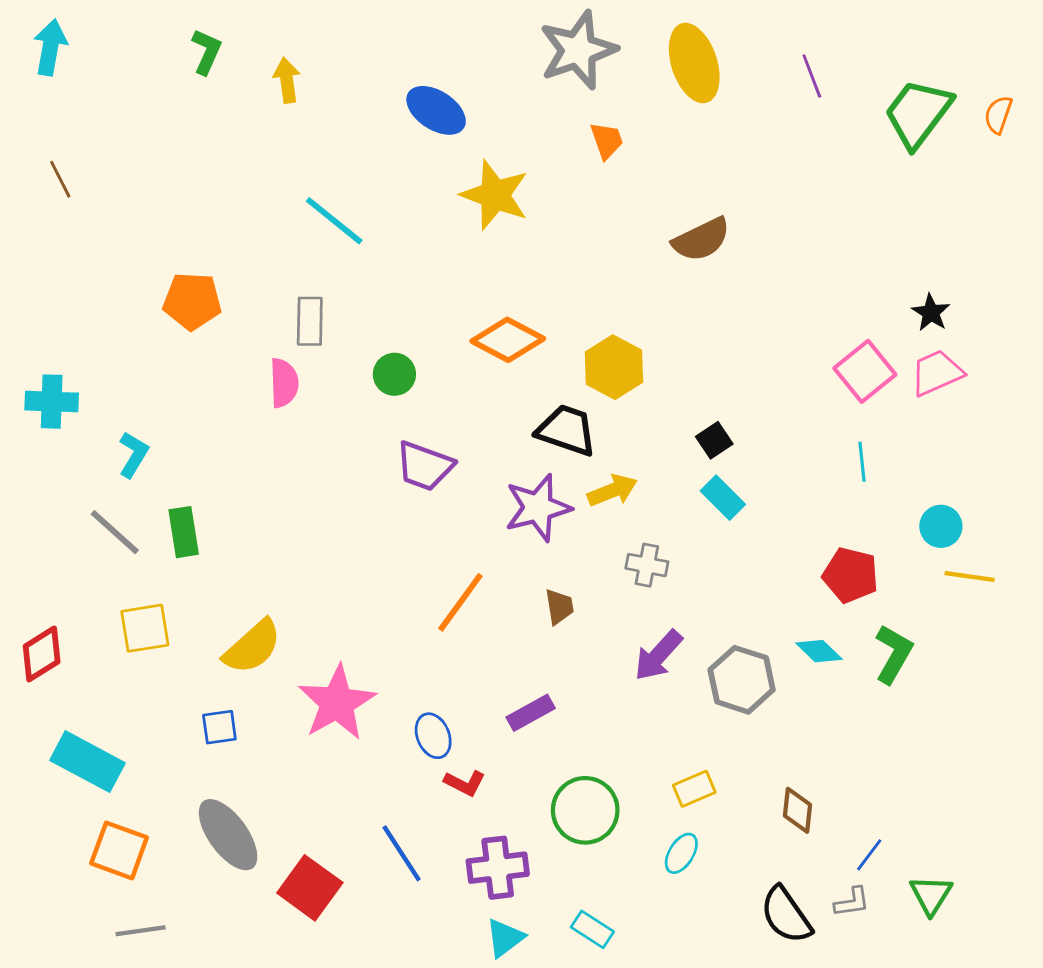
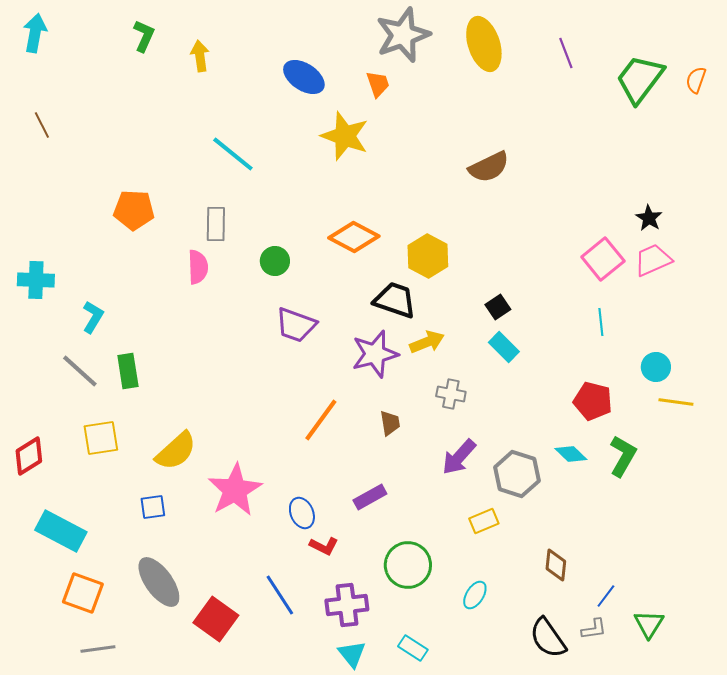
orange trapezoid: (607, 140) -> (378, 84), moved
yellow rectangle: (694, 789) -> (484, 521), moved
cyan triangle: (505, 938) -> (352, 654), turned -32

